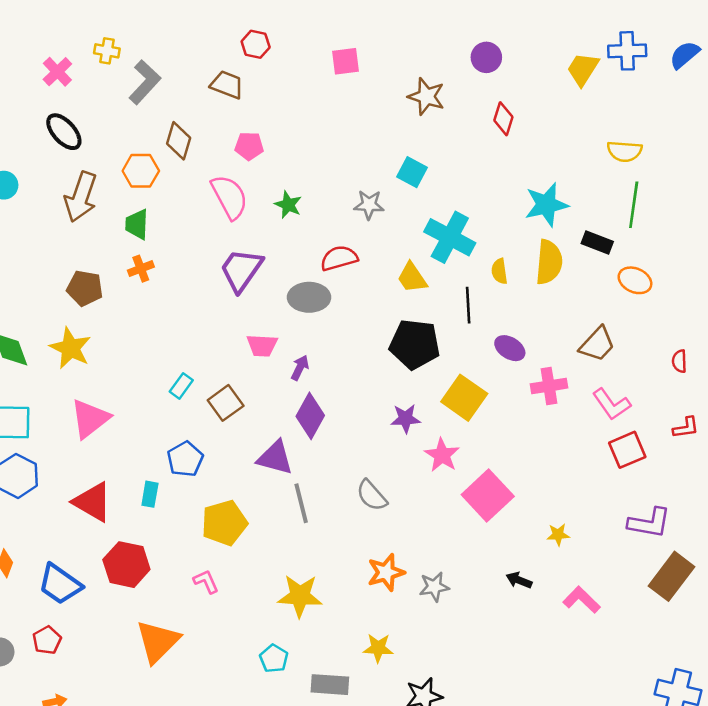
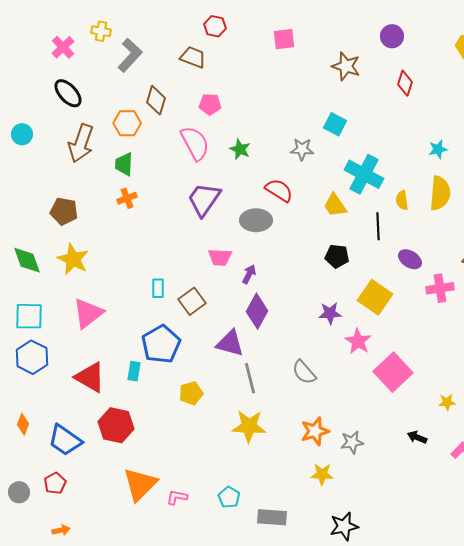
cyan star: (546, 205) -> (438, 149), size x0.6
red semicircle: (339, 258) -> (279, 190), turned 48
brown pentagon: (85, 288) -> (64, 211), moved
black pentagon: (415, 344) -> (337, 256), size x0.6
cyan rectangle: (181, 386) -> (158, 288), turned -36
blue pentagon: (185, 459) -> (161, 344), size x1.4
yellow pentagon: (224, 523) -> (191, 393), size x0.7
pink L-shape: (206, 582) -> (177, 497), moved, turned -55
yellow star: (300, 596) -> (249, 426), moved
yellow star: (378, 648) -> (322, 474), moved

